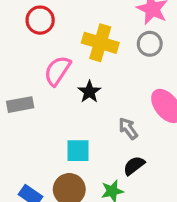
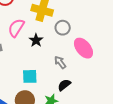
gray circle: (150, 44) -> (63, 28), moved

